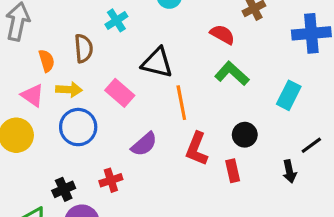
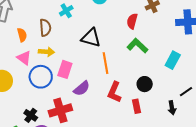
red semicircle: (222, 34) -> (132, 21), turned -105
yellow arrow: (69, 90) -> (46, 52), moved
pink rectangle: (120, 93) -> (65, 69), moved, turned 66
pink triangle: (33, 95) -> (24, 58), moved
red cross: (111, 180) -> (60, 110), size x1.6
black cross: (64, 189) -> (31, 115), turned -32

